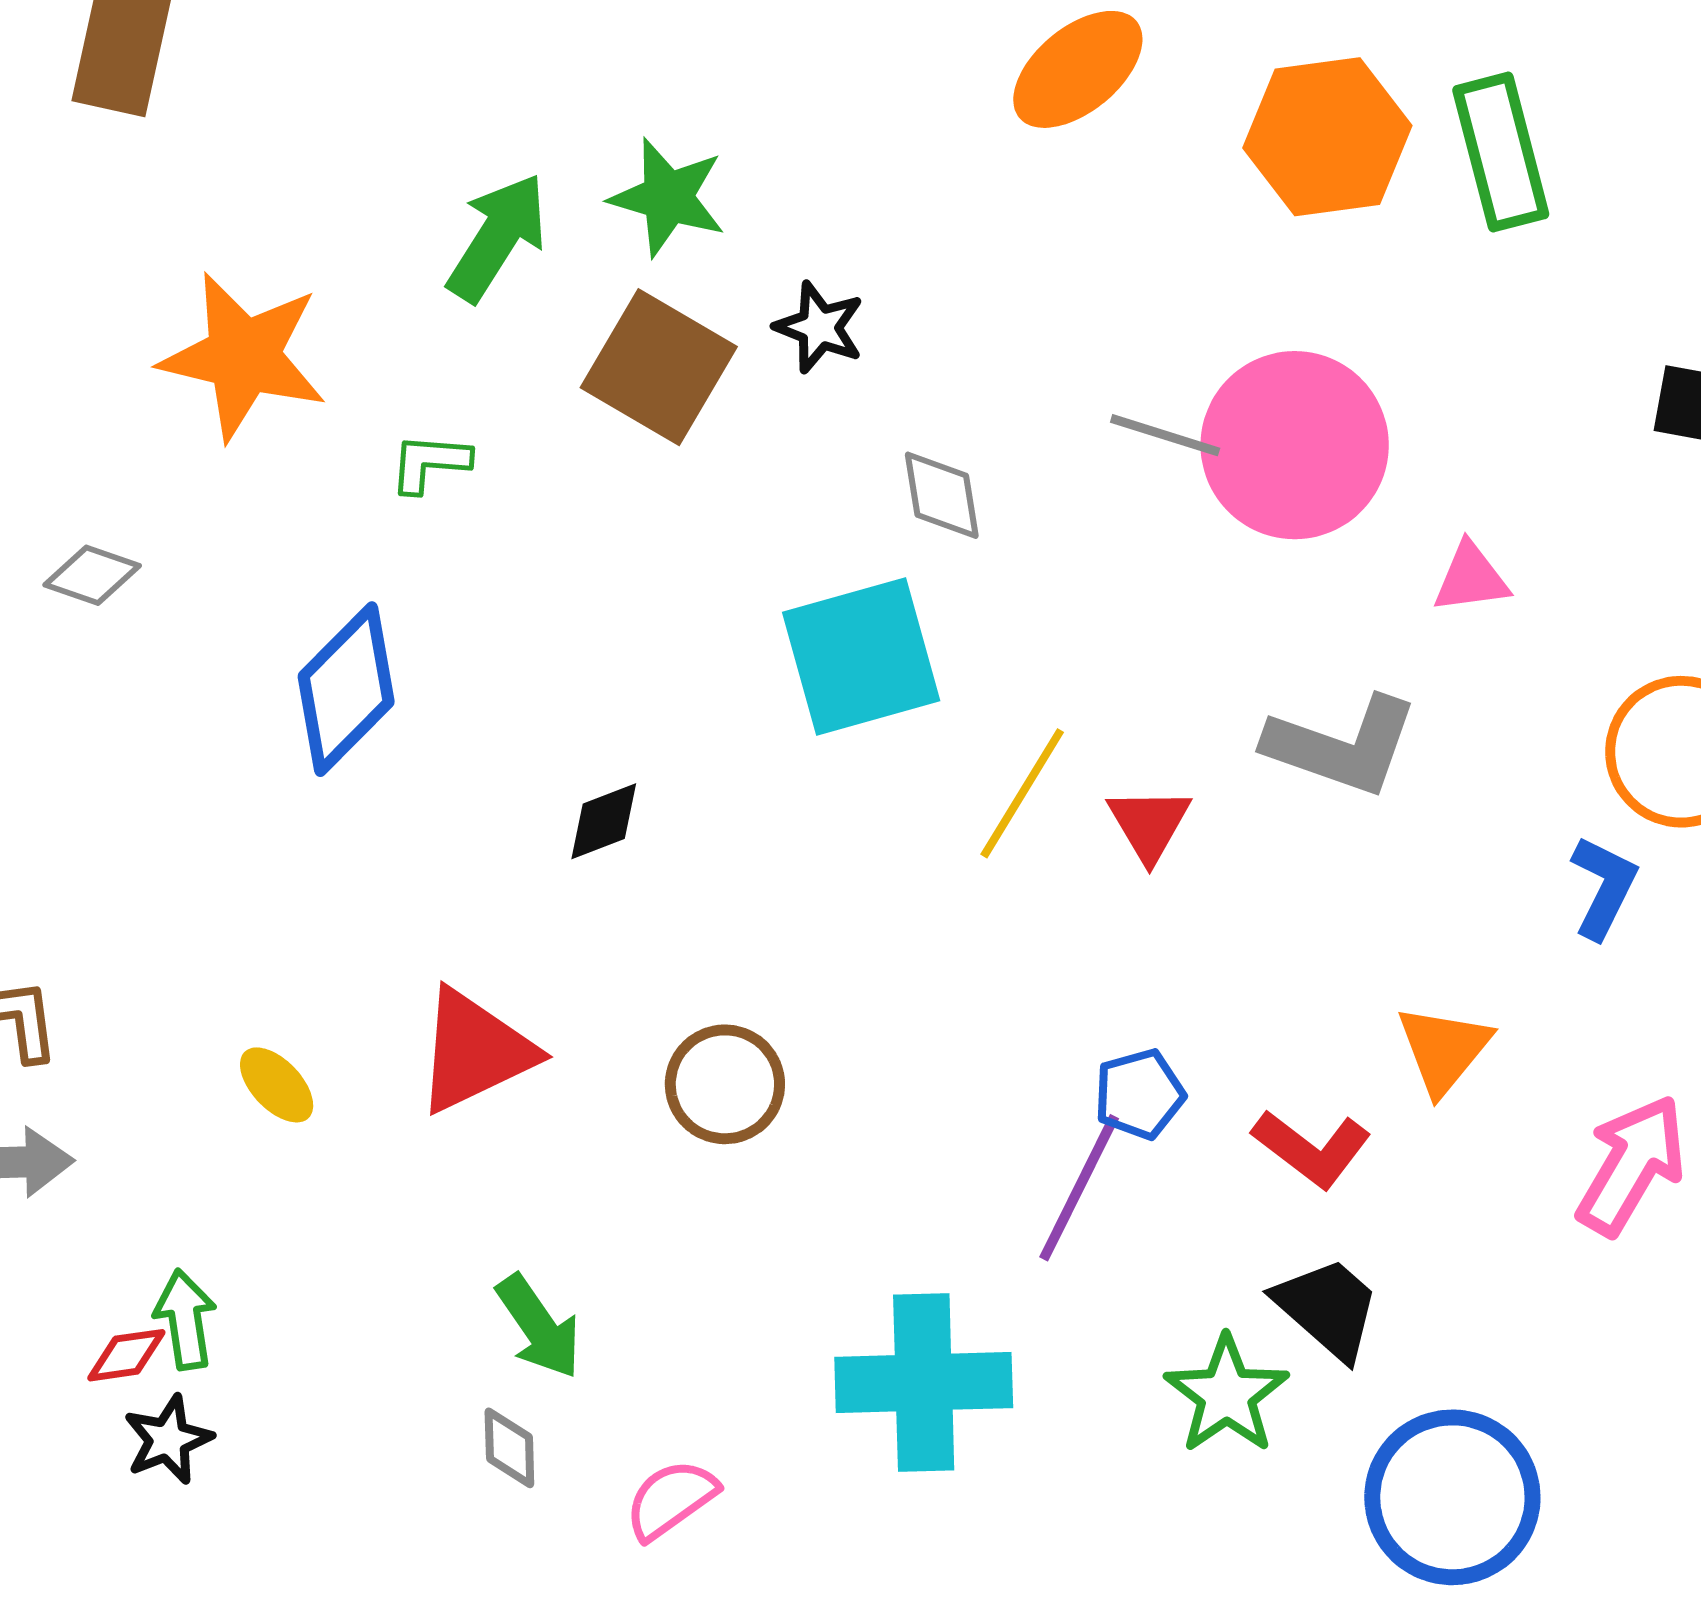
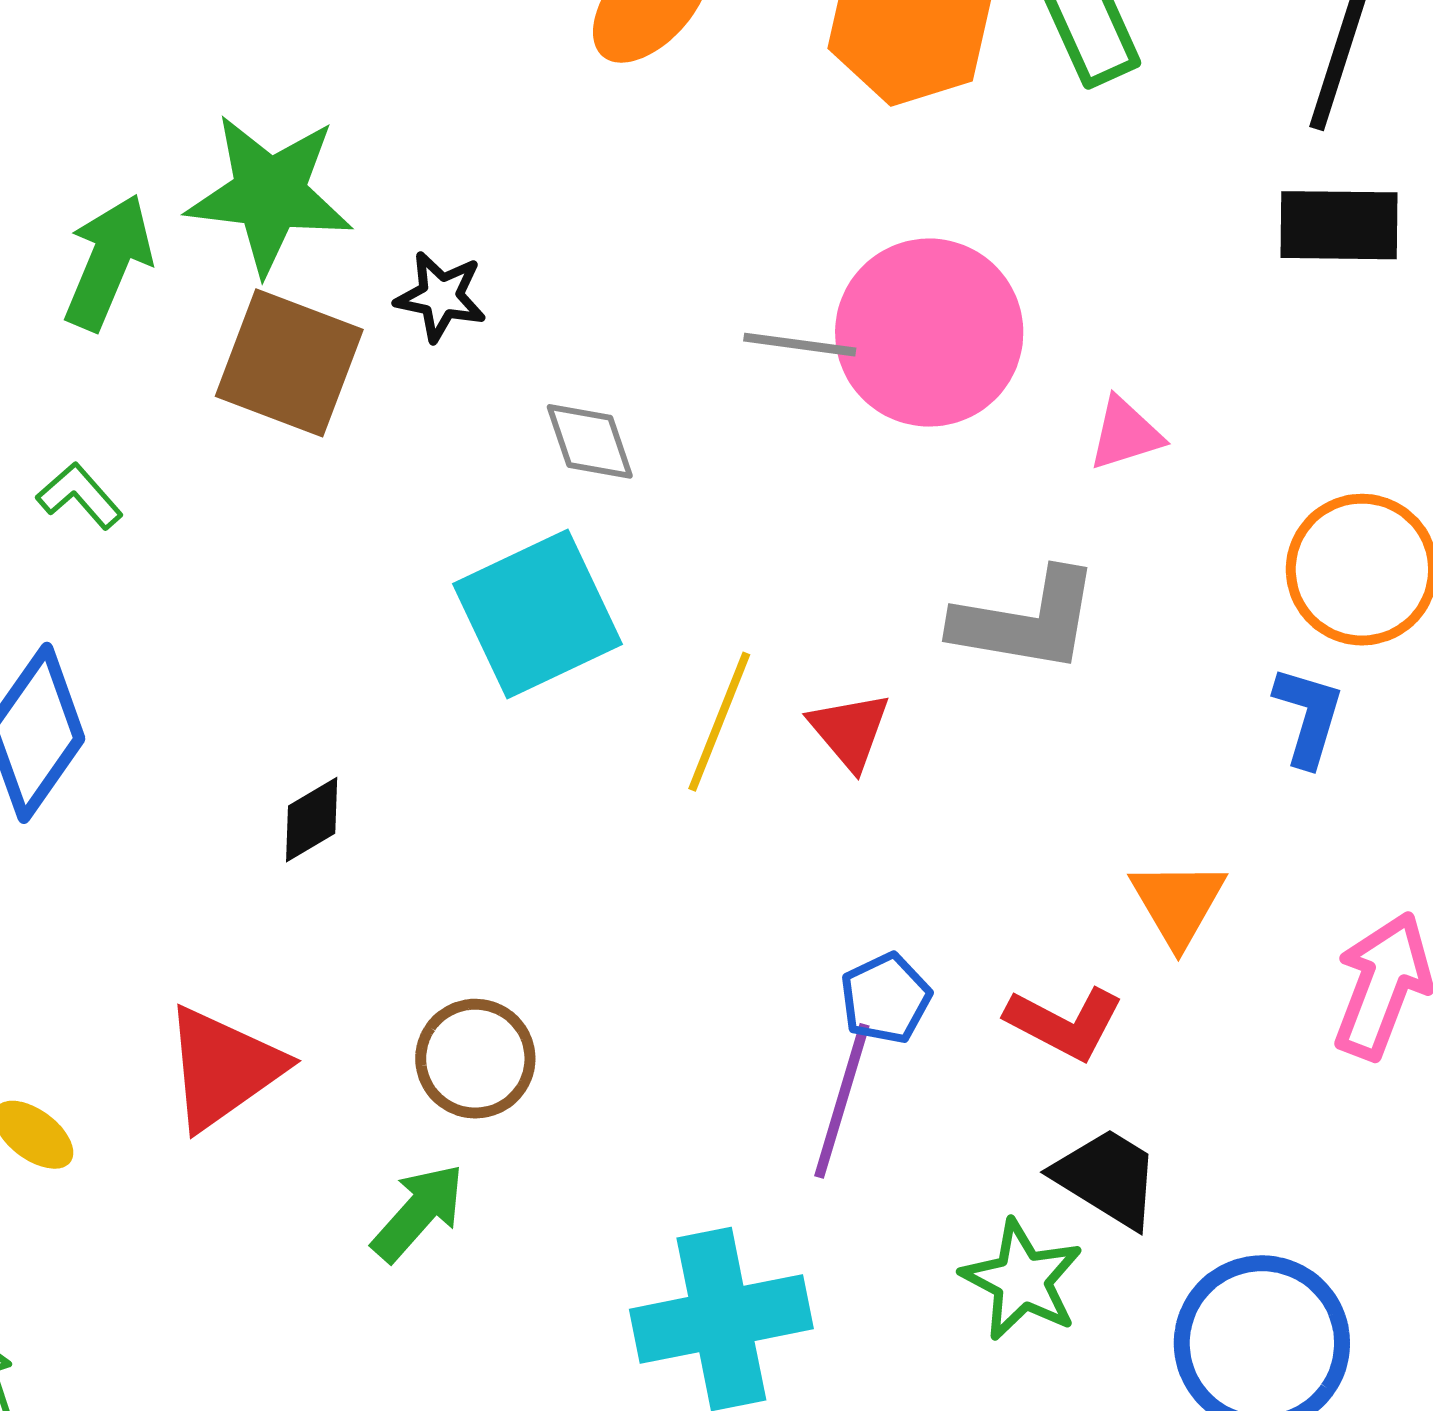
green star: (668, 197) -> (270, 194), size x1.4
green L-shape: (430, 463) -> (80, 496), turned 54
green arrow: (539, 1327) -> (418, 1213), moved, turned -94

